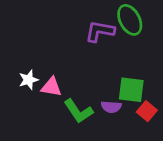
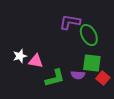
green ellipse: (130, 20) -> (89, 35), moved
green L-shape: (78, 111) -> (55, 78), turned -70

